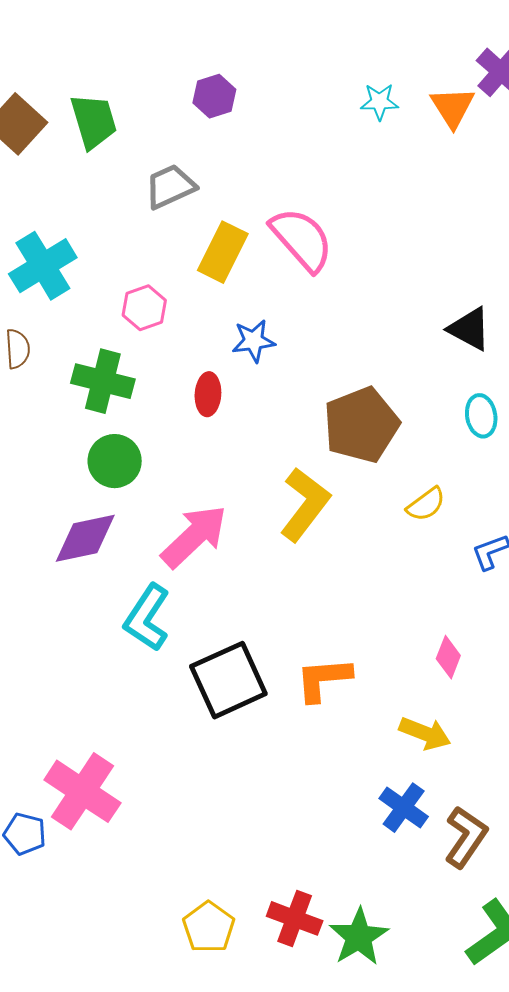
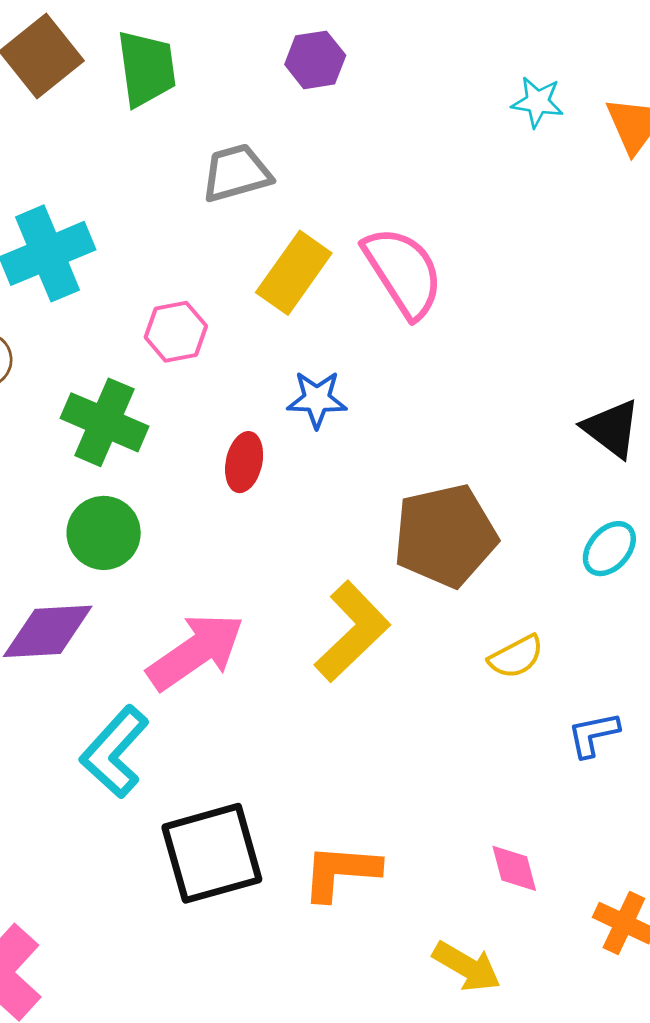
cyan ellipse: (481, 416) -> (609, 549), turned 42
pink diamond: (448, 657) -> (514, 868), turned -45

